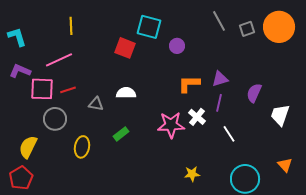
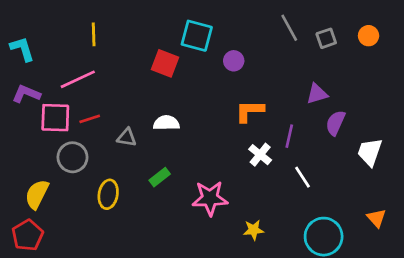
orange circle: (279, 27) -> (369, 36), size x0.5
purple triangle: (220, 79) -> (317, 94), moved
pink star: (171, 125) -> (210, 198), moved

